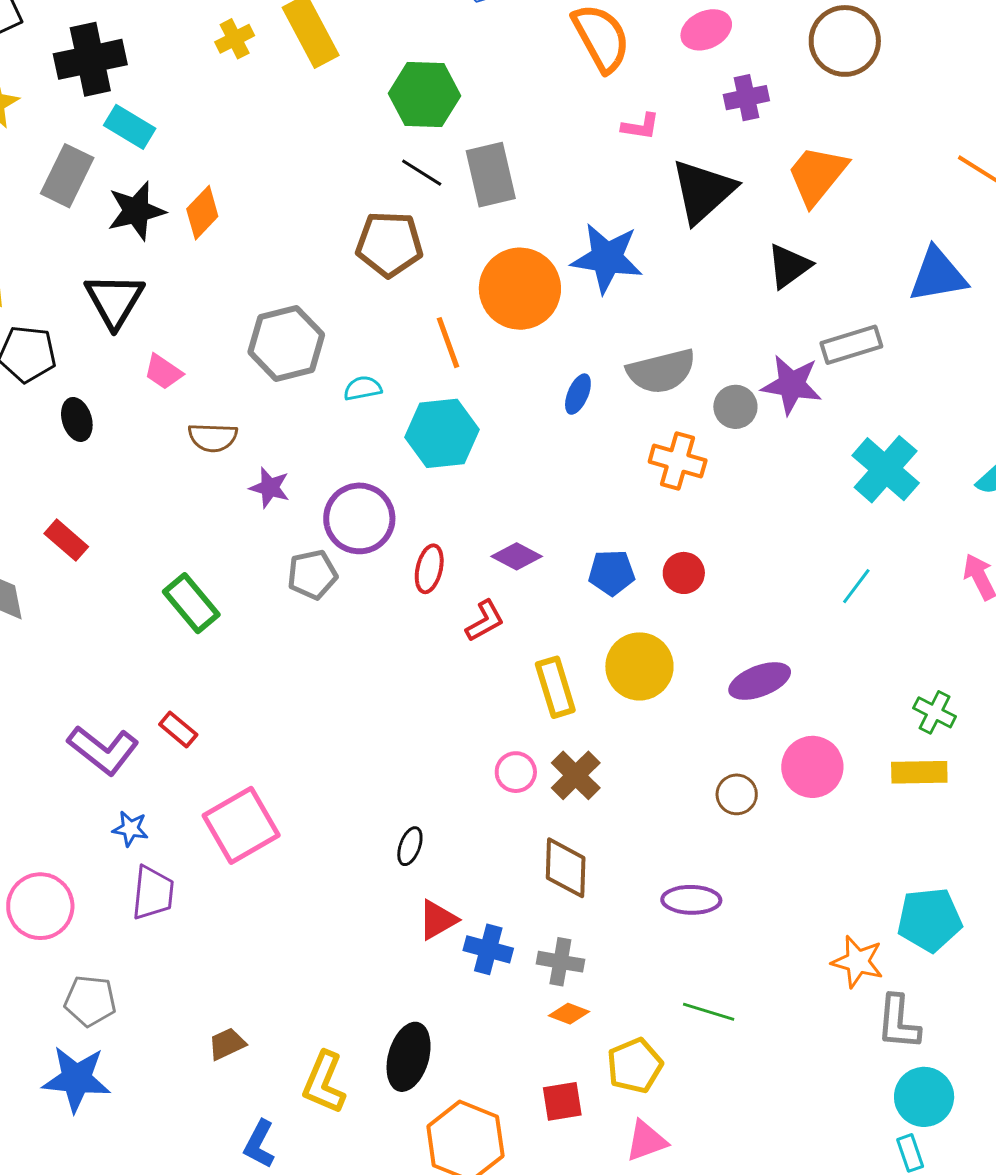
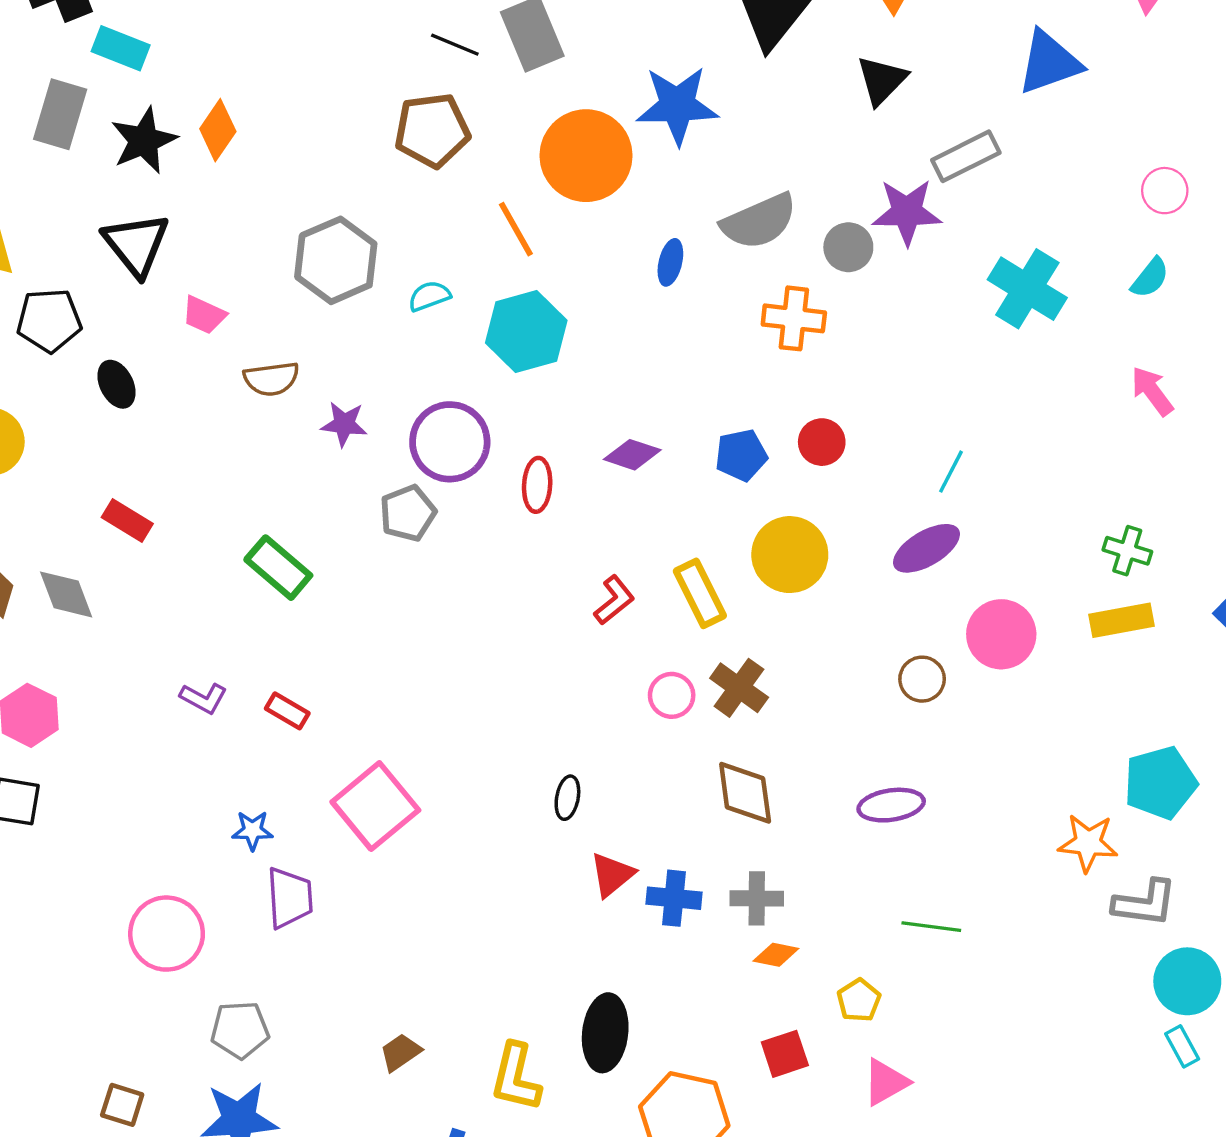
cyan line: (856, 586) -> (951, 472), moved
red L-shape: (485, 621) -> (614, 600), moved
purple L-shape: (103, 750) -> (204, 698), moved, size x0.6
gray L-shape: (898, 1022) -> (1145, 903), turned -78
yellow pentagon: (635, 1066) -> (859, 1000), size x0.7

